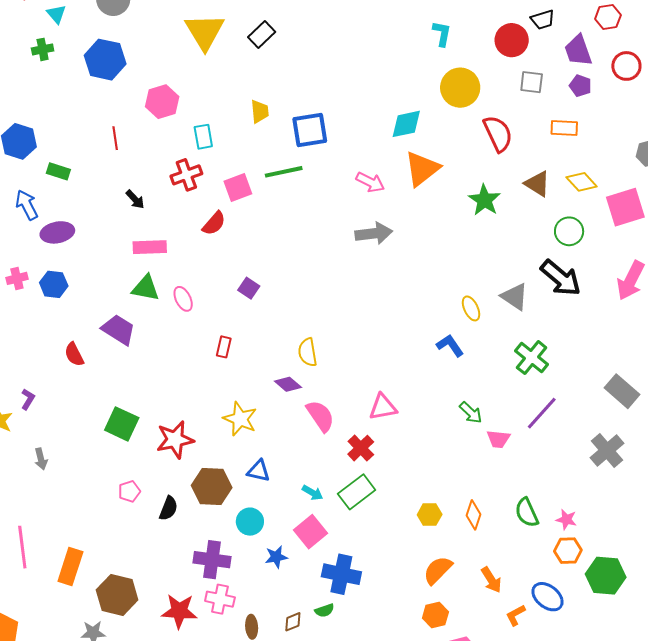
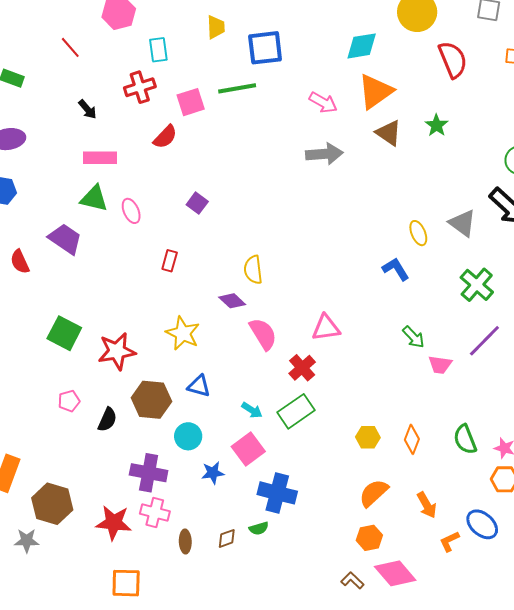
red line: (115, 138) -> (70, 47), turned -35
brown triangle: (537, 184) -> (389, 133), moved
green star: (485, 200) -> (437, 125), size x0.7

